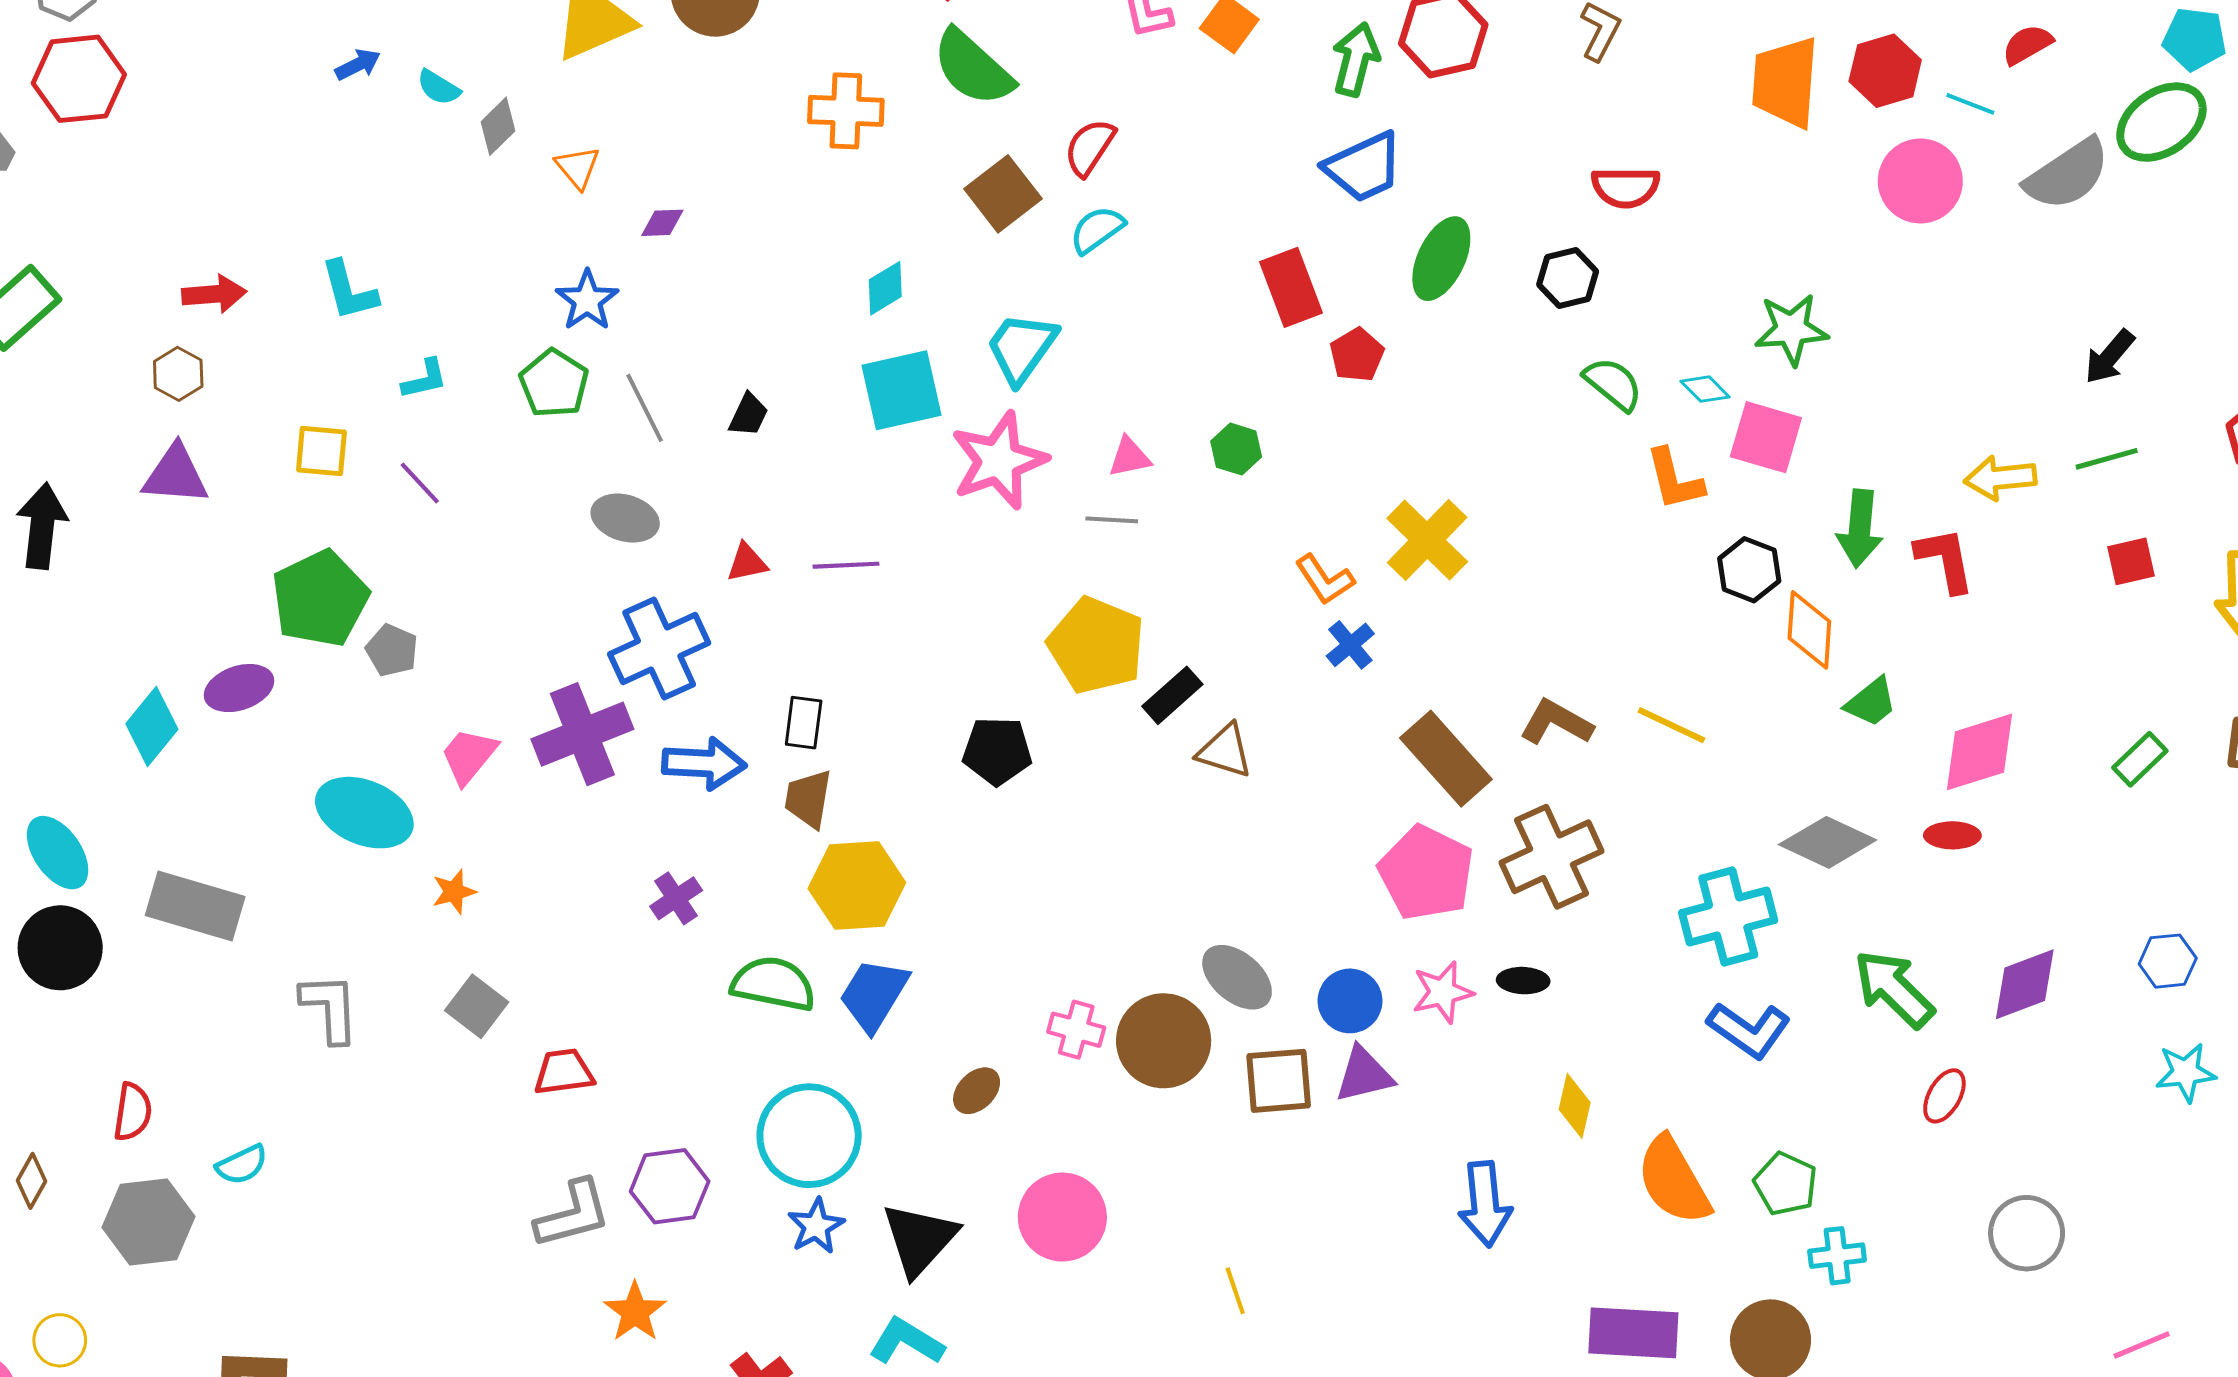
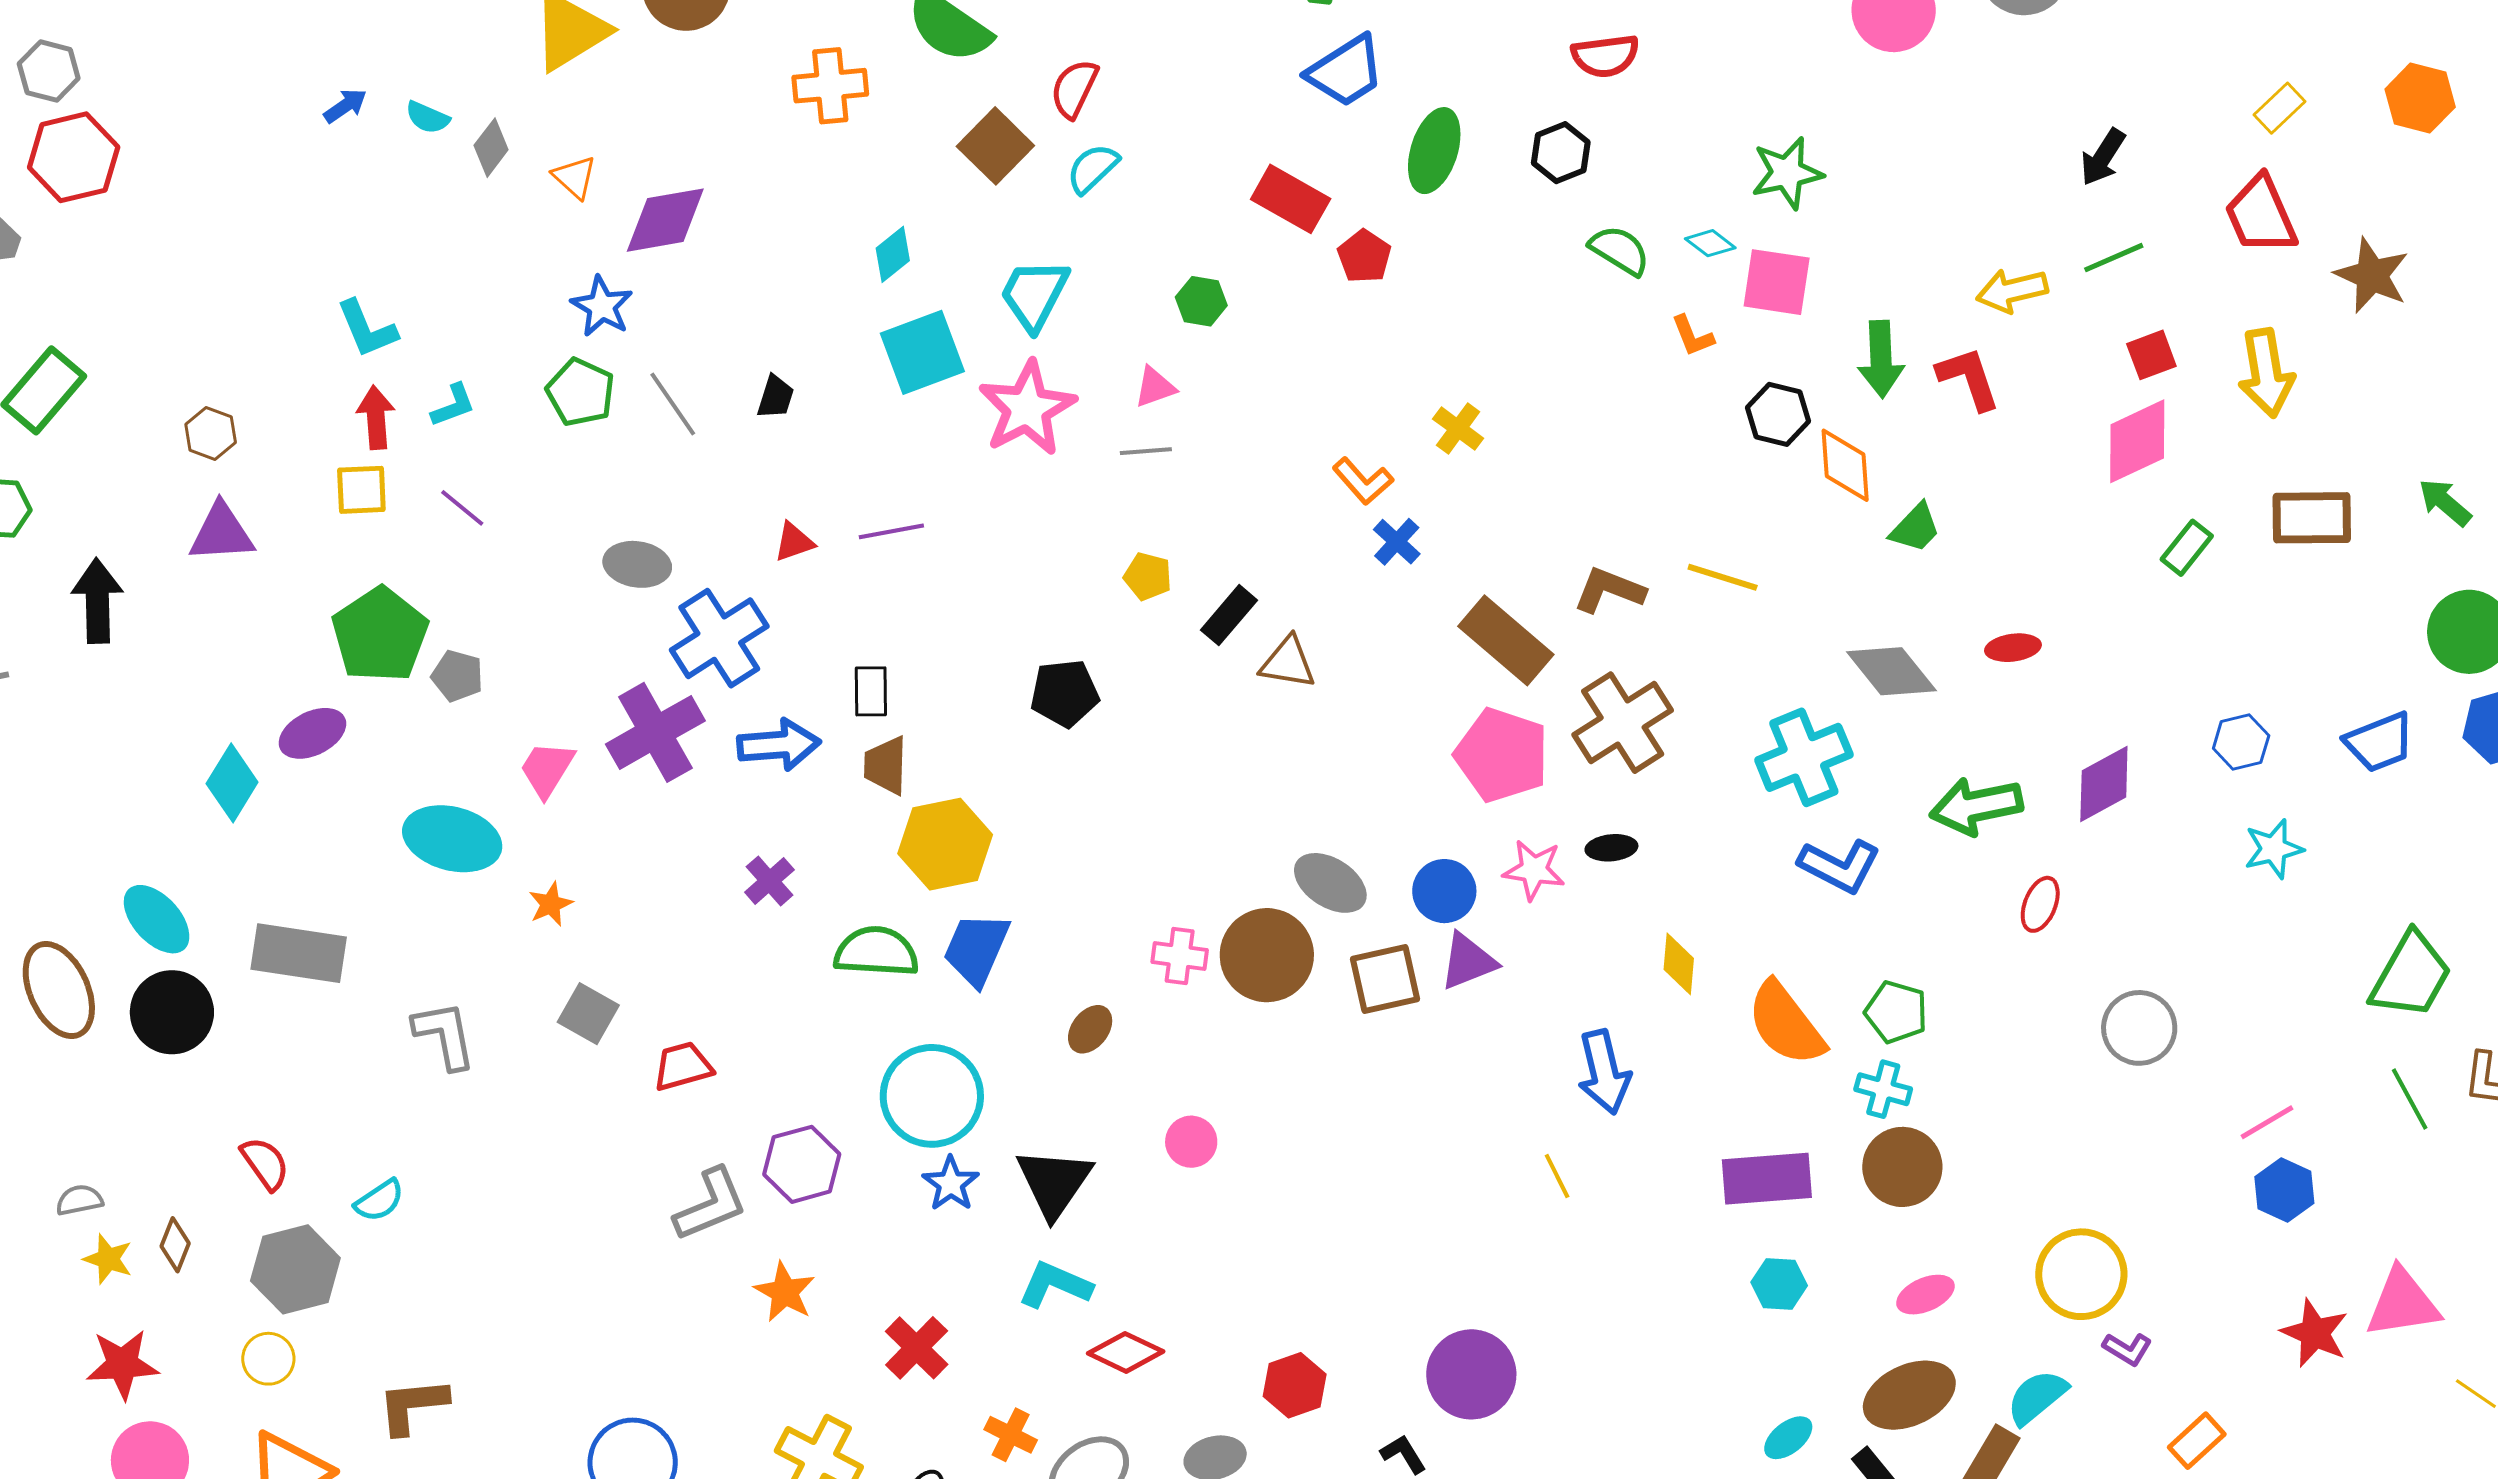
purple diamond: (662, 223) -> (665, 220), size x2.0
red rectangle: (1291, 287) -> (1291, 199), turned -32
red arrow: (214, 294) -> (376, 417), moved, turned -82
green hexagon: (1236, 449) -> (1201, 301), moved
orange L-shape: (1674, 479) -> (1693, 336), size x0.7
gray ellipse: (625, 518) -> (637, 564), moved
yellow cross: (1427, 540) -> (1458, 429), size x0.6
yellow pentagon: (1096, 645) -> (1148, 576), size x0.5
pink diamond: (1979, 752) -> (2137, 441), moved
gray diamond: (1828, 842) -> (1891, 671), turned 34
green arrow: (1894, 989) -> (1976, 806), turned -48
pink star: (1443, 992) -> (1534, 870), turned 30
red semicircle: (133, 1112) -> (265, 1163), turned -36
pink circle: (1062, 1217) -> (1191, 1142), size x0.6
cyan cross: (1837, 1256) -> (1883, 1089), moved, turned 30
yellow line: (1235, 1291) -> (1557, 1176), moved
yellow circle: (60, 1340) -> (268, 1359), moved

